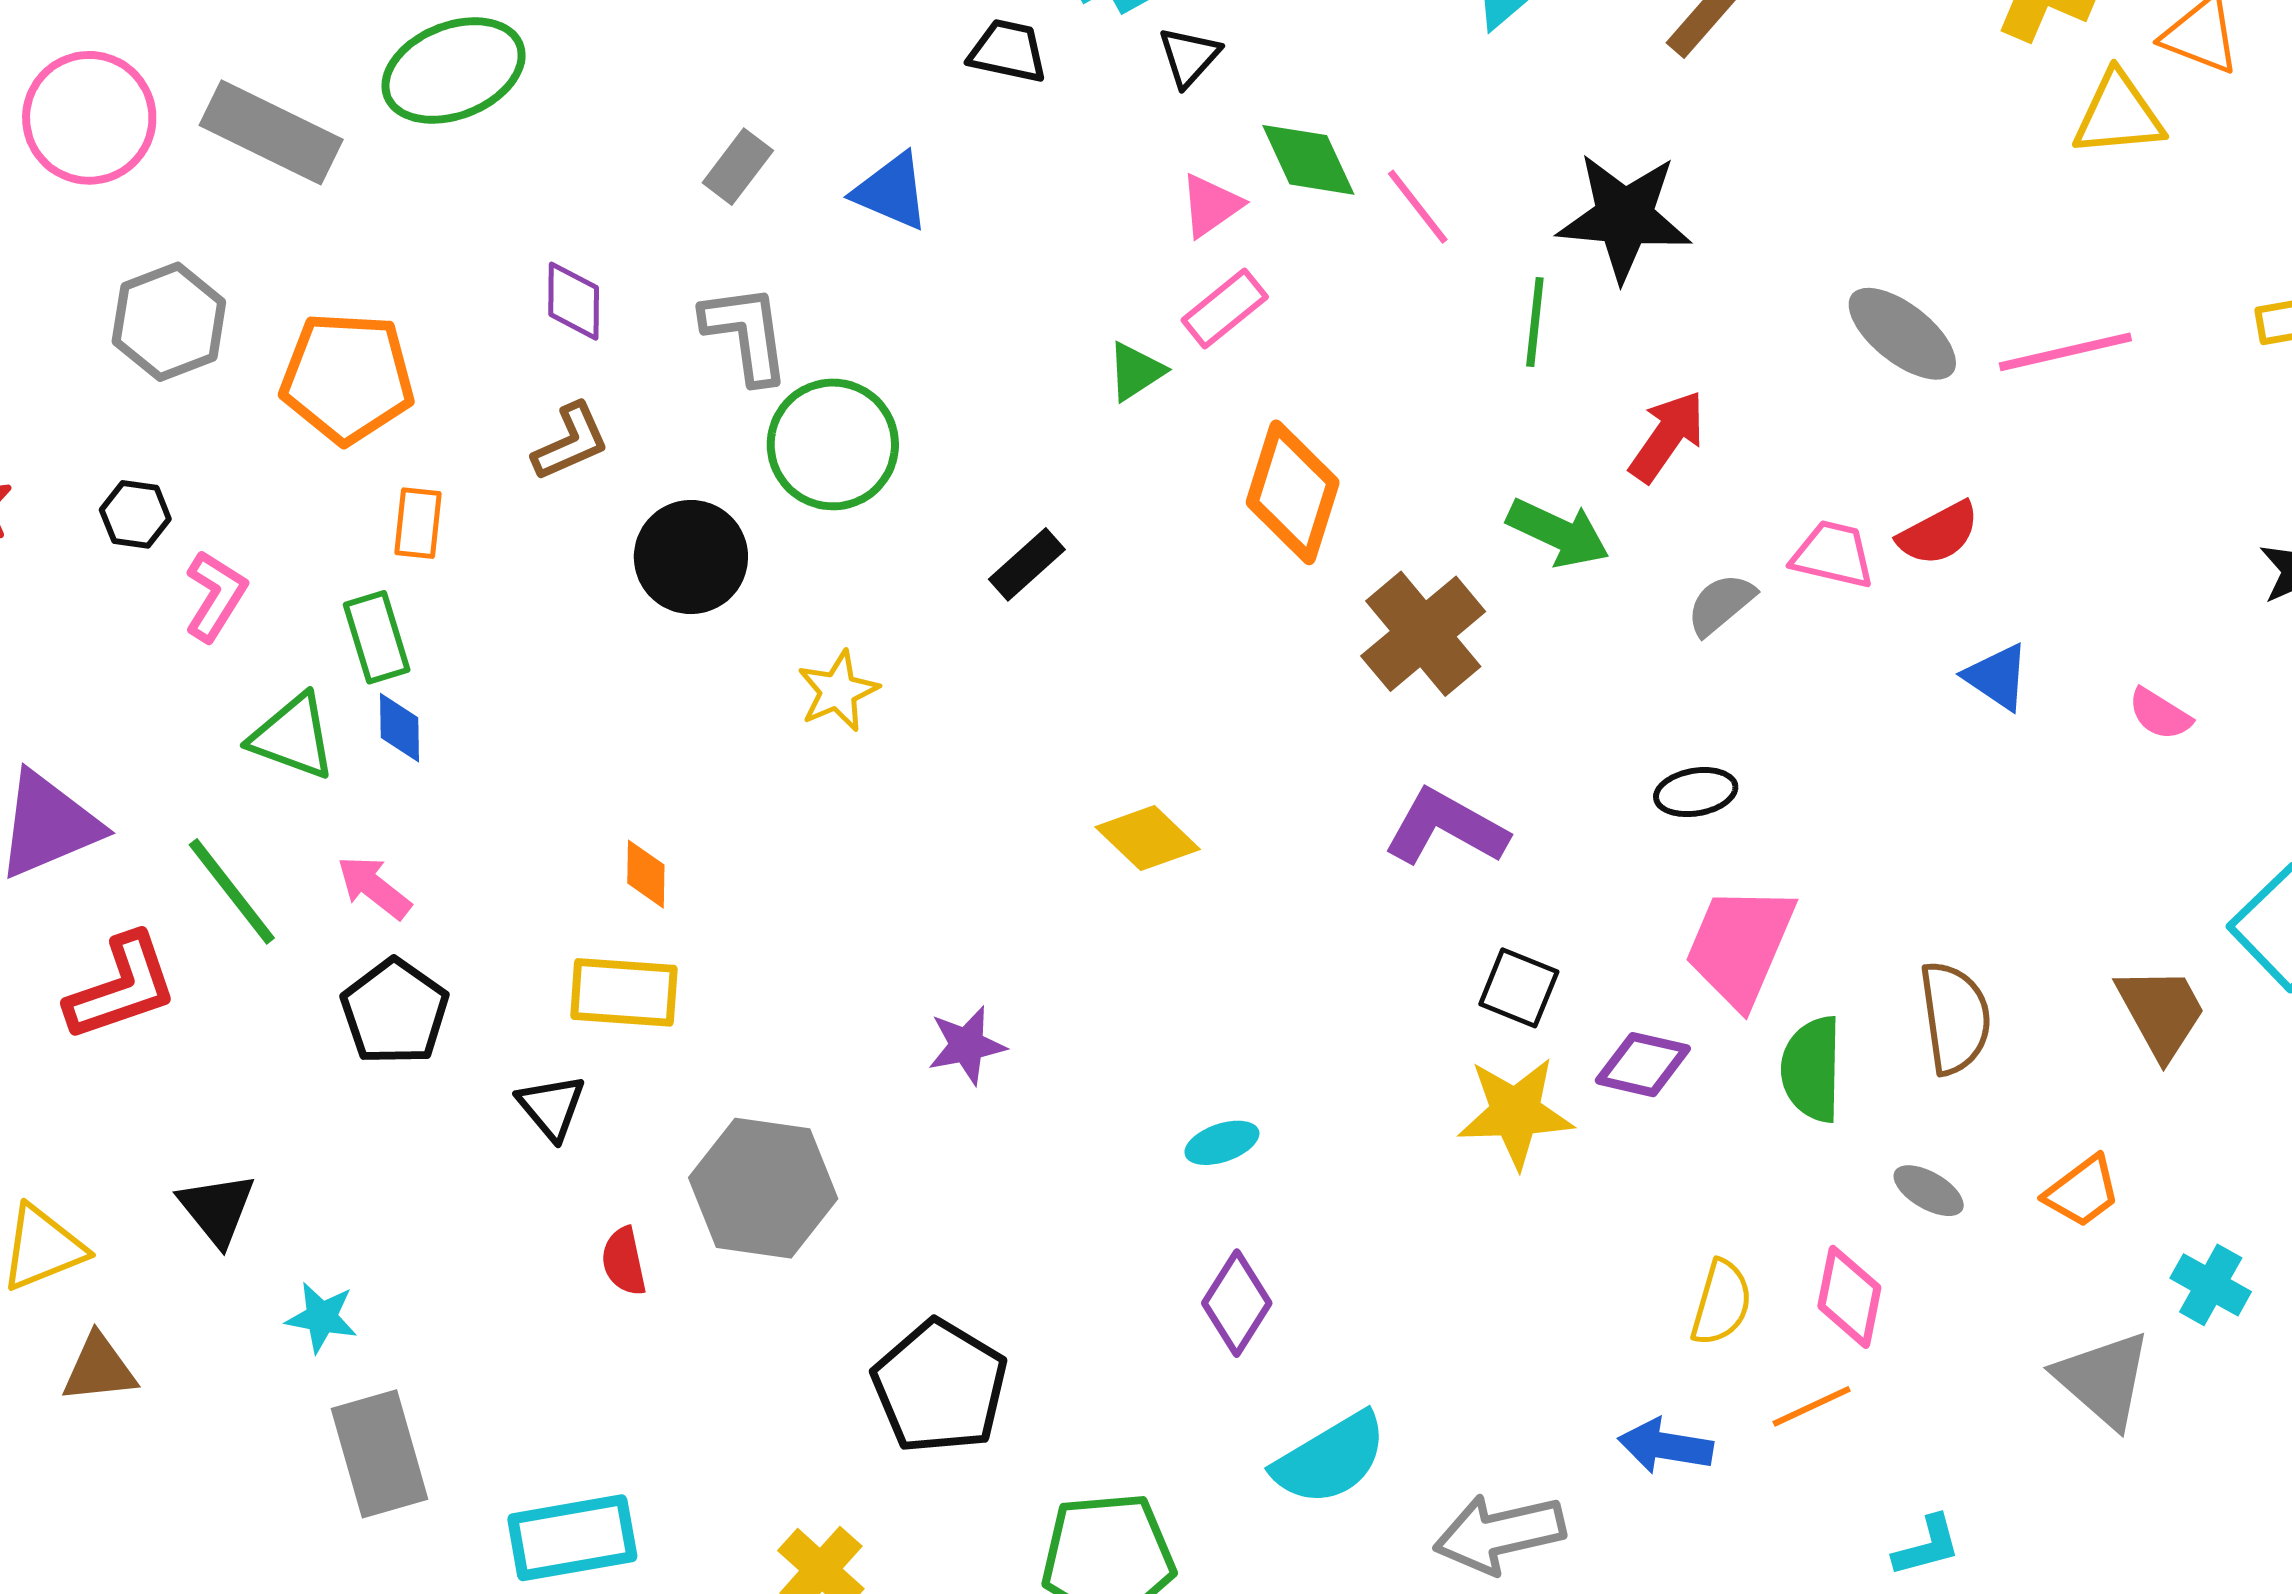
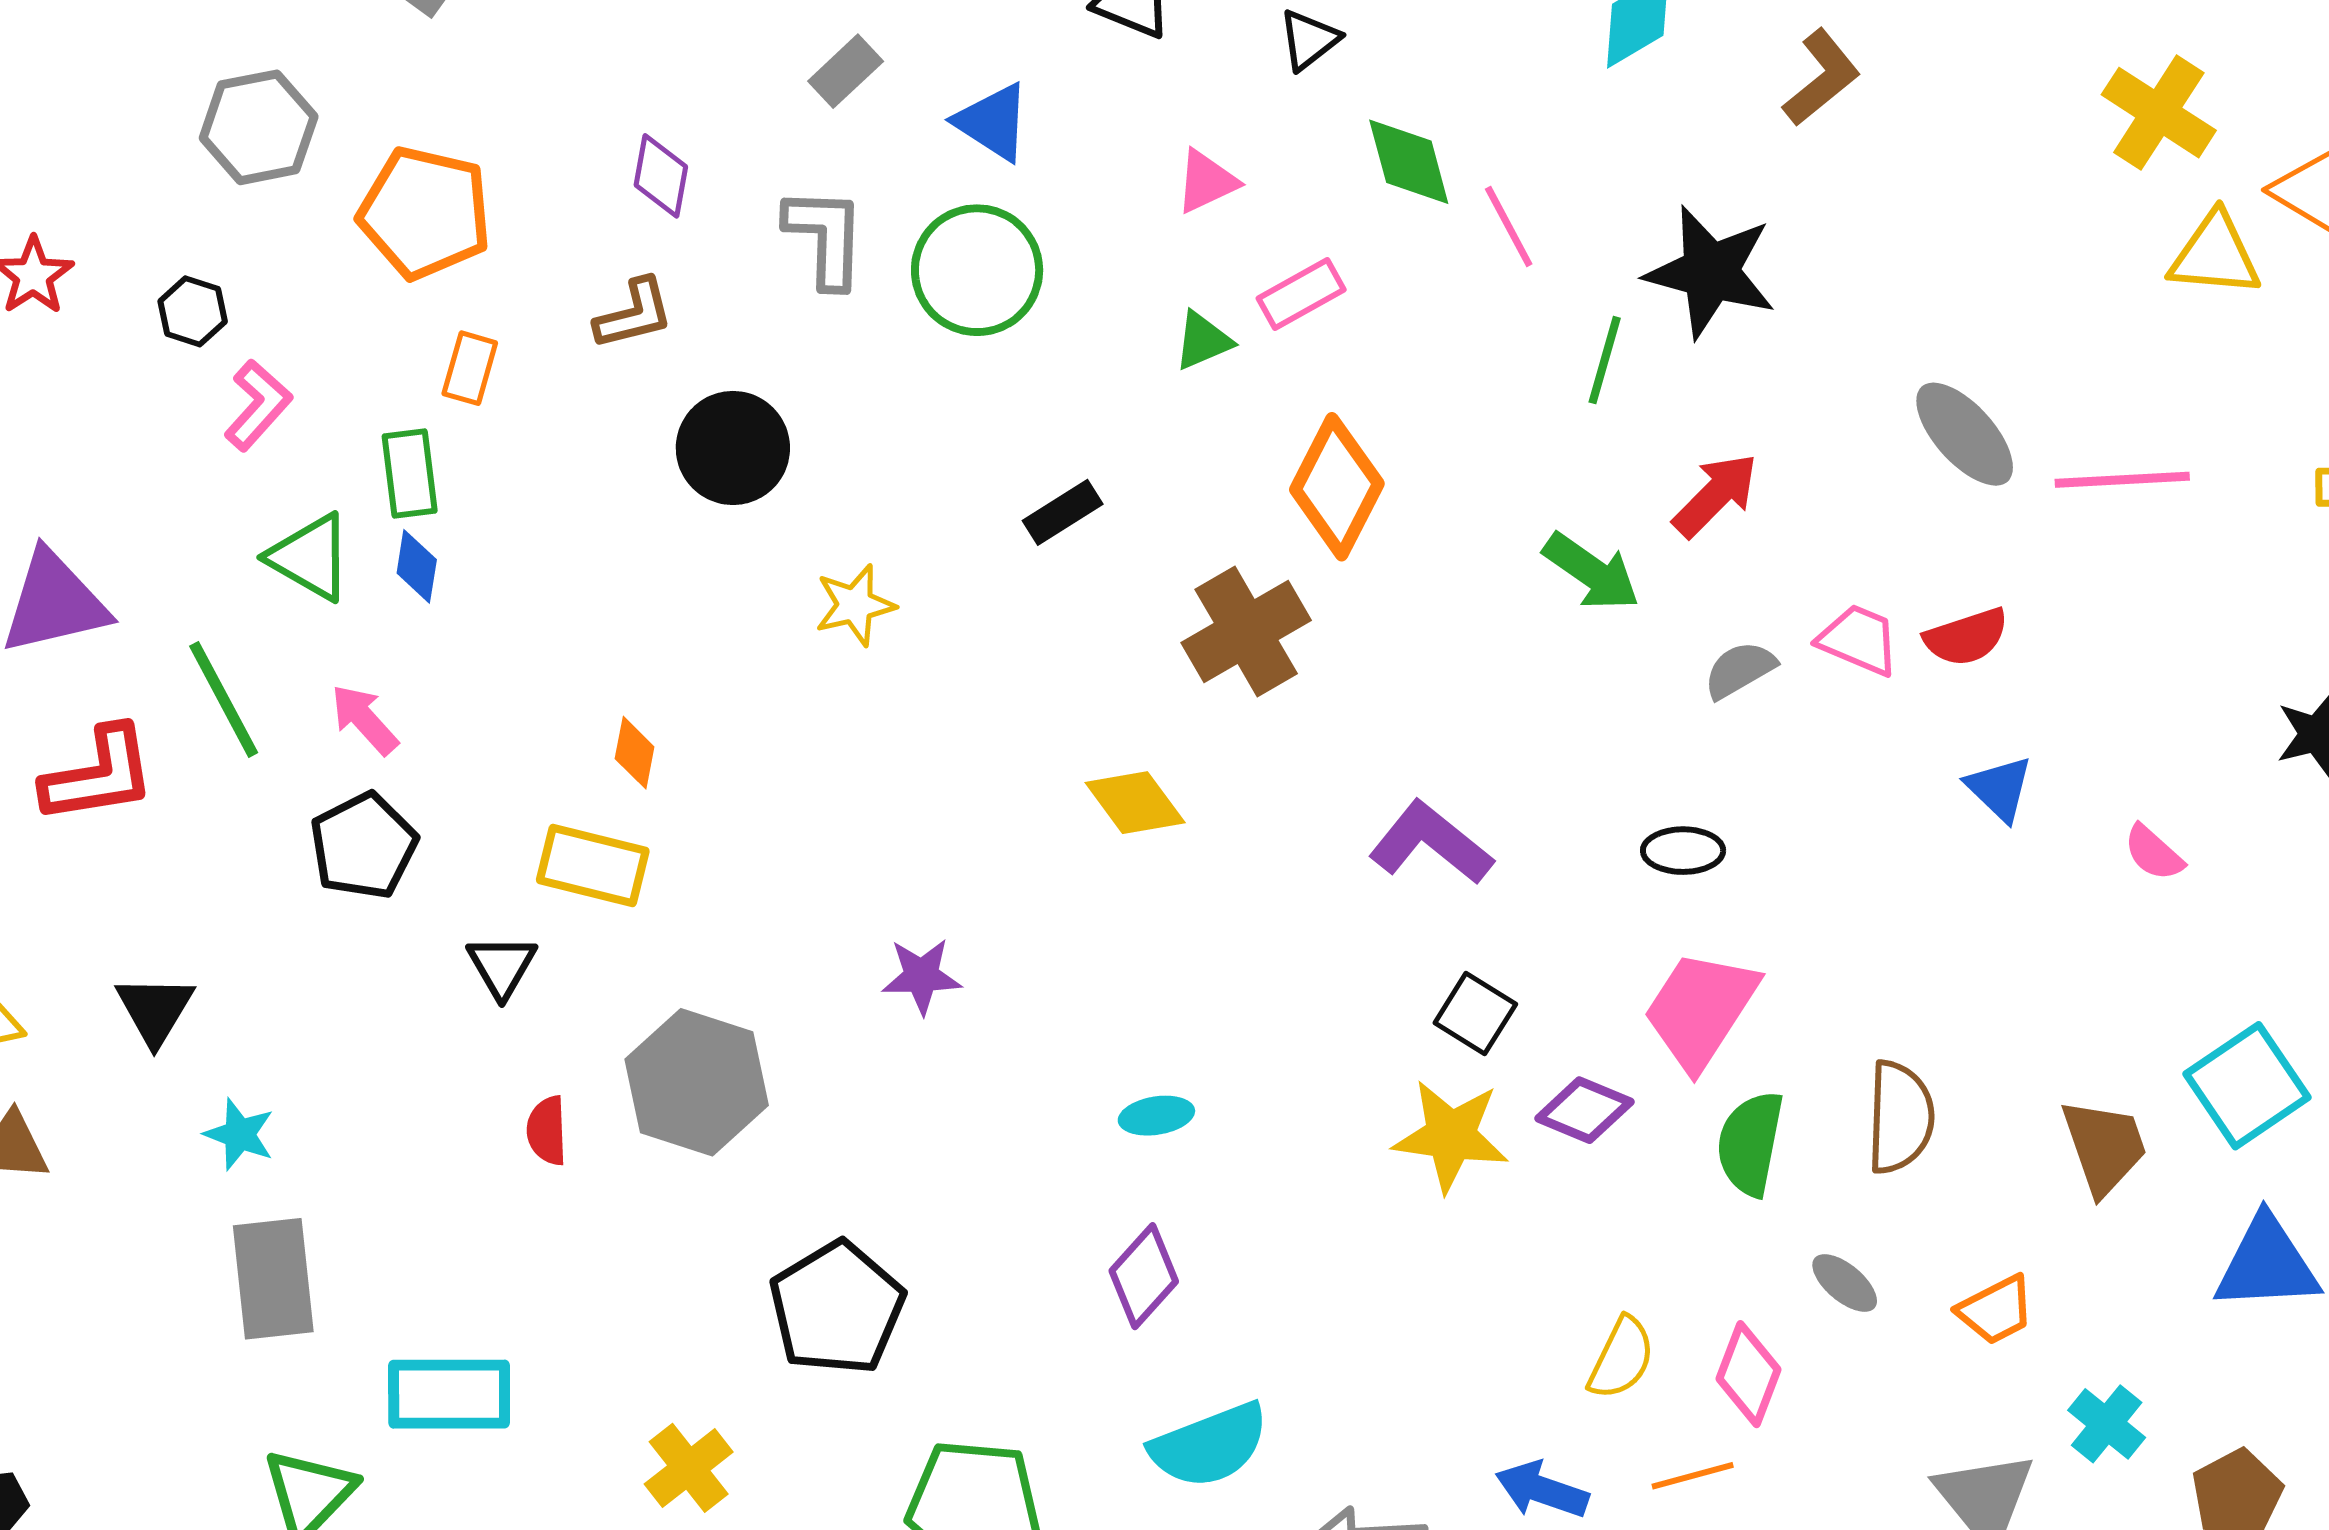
pink triangle: (1211, 205) -> (1206, 181), moved
green circle: (833, 444) -> (977, 270), moved
brown cross: (1423, 634) -> (1246, 631), moved

